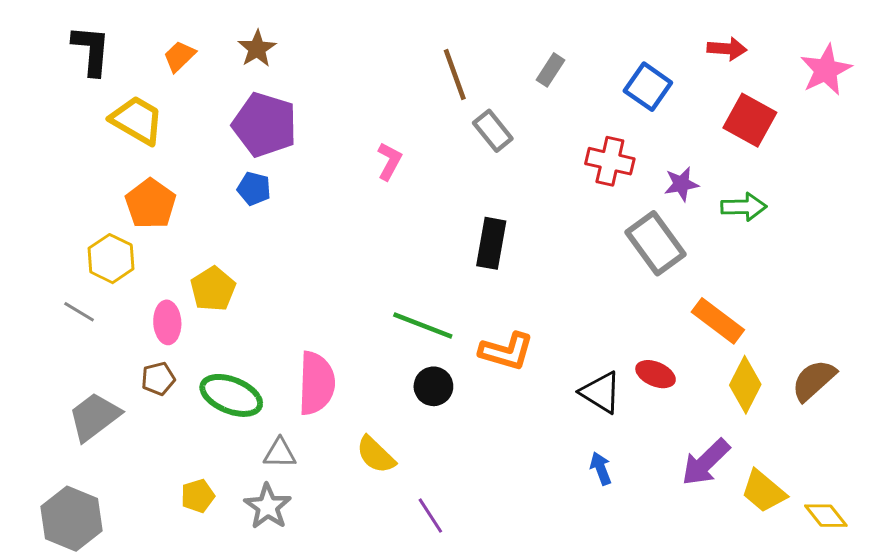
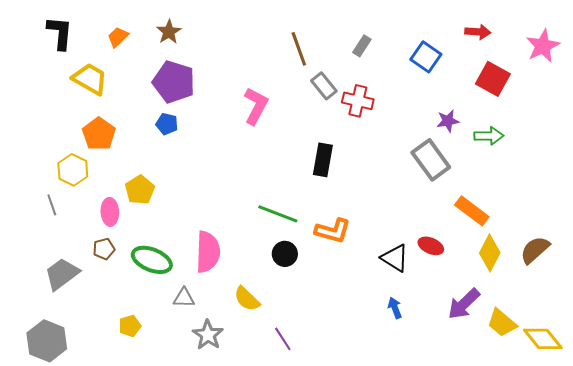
pink L-shape: (389, 161) -> (256, 106), size x1.5
red cross: (610, 161) -> (358, 101), moved
gray line: (79, 312) -> (52, 205), turned 40
gray star: (268, 506) -> (208, 335), moved
yellow diamond: (826, 516) -> (543, 339), size x1.4

